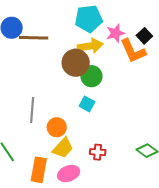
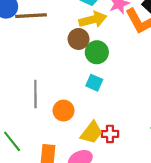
brown circle: (76, 63) -> (79, 39), size x0.7
yellow trapezoid: (63, 148) -> (91, 133), moved

